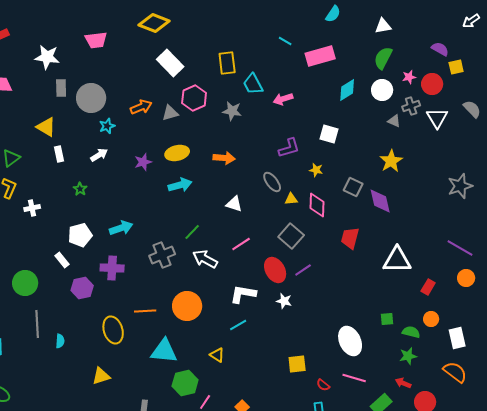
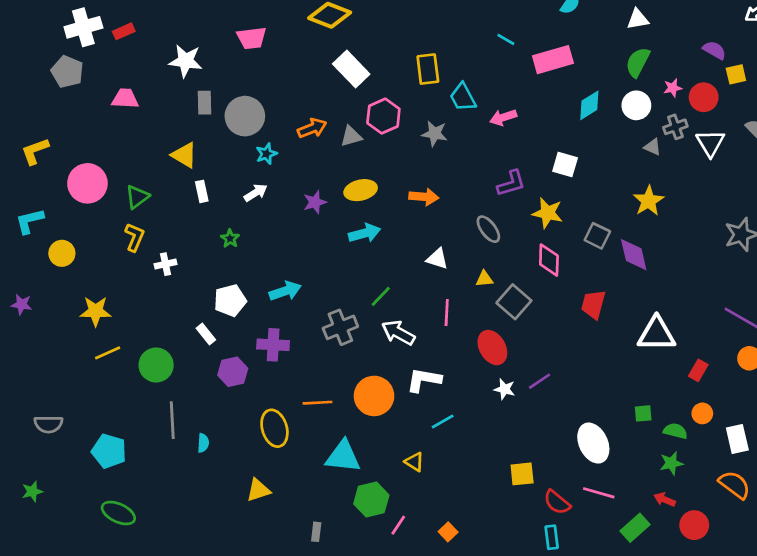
yellow star: (316, 170) -> (548, 213), size x1.6
yellow triangle: (291, 199) -> (484, 279), moved
pink line: (241, 244) -> (447, 313), turned -54
purple line: (303, 270) -> (540, 381), moved
white L-shape: (243, 294) -> (424, 380), moved
red semicircle: (323, 385) -> (557, 502), size x1.5

